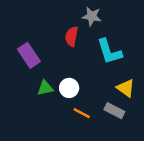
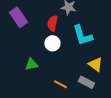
purple rectangle: (29, 55) -> (18, 17), moved
white circle: (69, 88) -> (52, 43), moved

